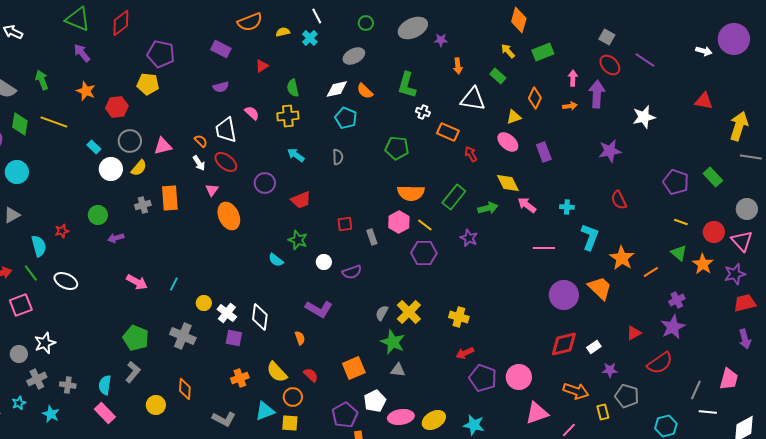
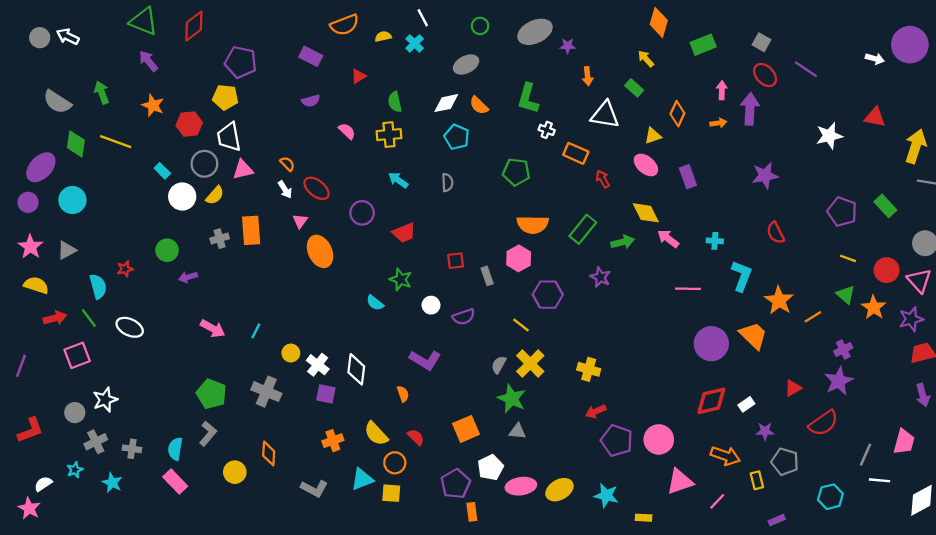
green rectangle: (543, 52) -> (703, 45), moved
white star: (644, 117) -> (829, 136), moved
white trapezoid: (226, 130) -> (229, 137), moved
yellow line: (425, 225) -> (521, 325), moved

